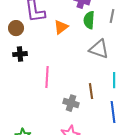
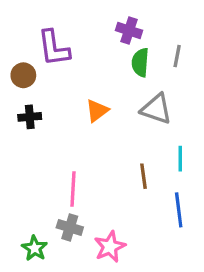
orange triangle: (61, 27) -> (97, 111), moved
pink line: (47, 77) -> (73, 189), moved
gray cross: (71, 103) -> (70, 227), moved

